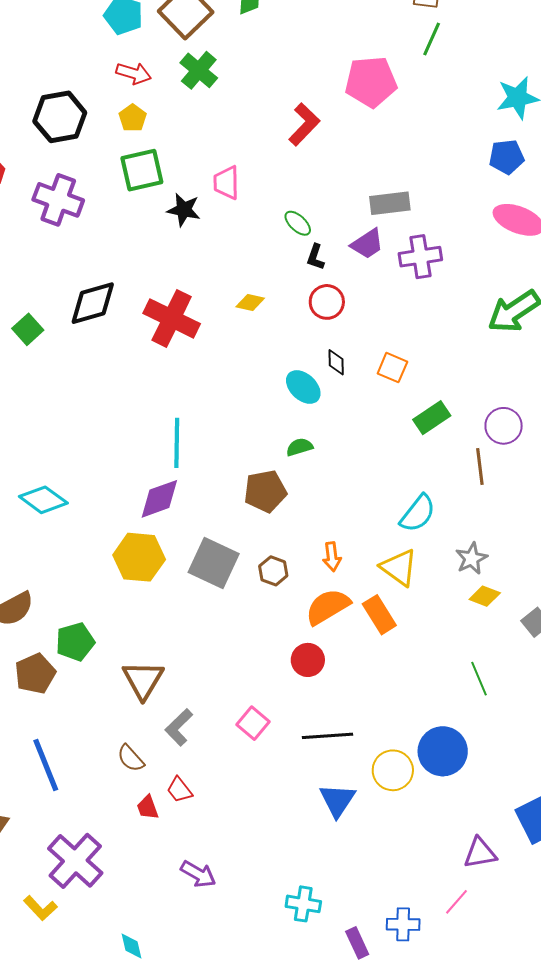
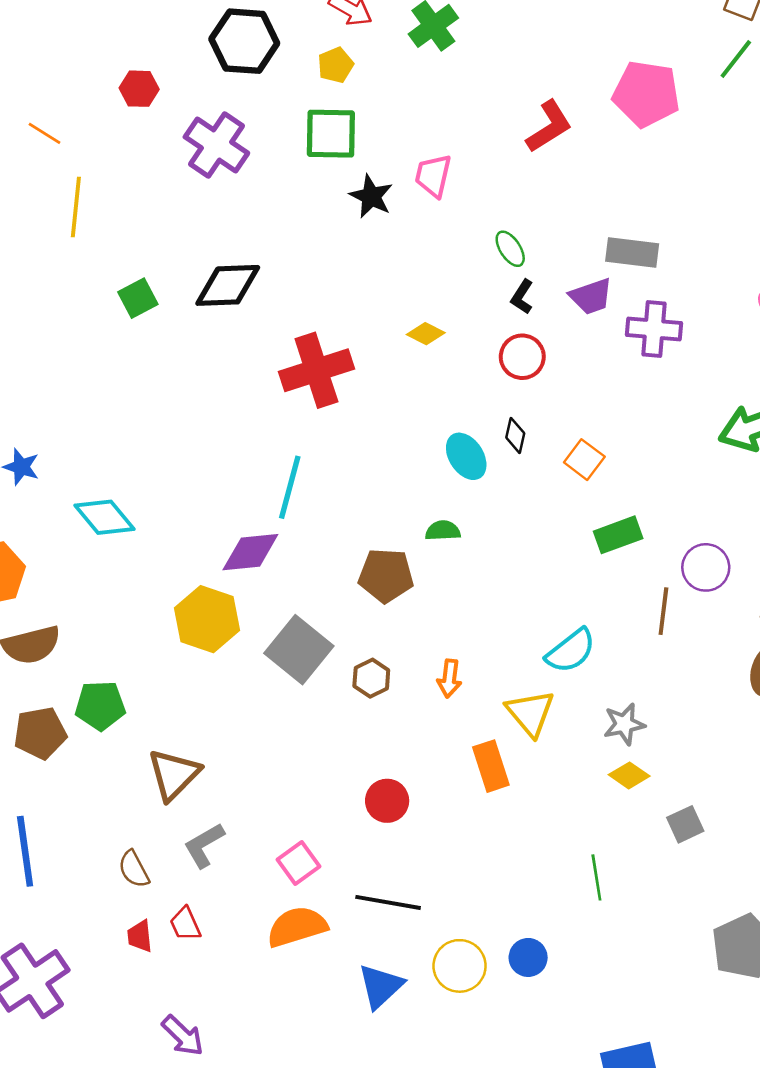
red cross: (172, 318) -> (316, 370), moved, turned 32
orange semicircle: (328, 607) -> (297, 927), moved
blue circle: (443, 751) -> (528, 957), size x0.6

